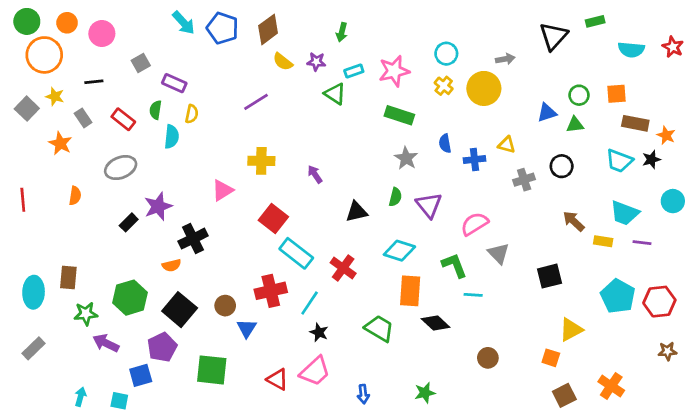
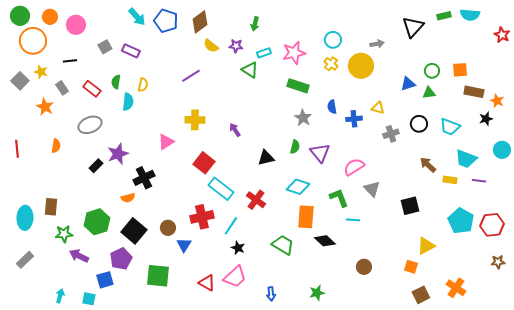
cyan semicircle: (631, 50) -> (470, 15), moved
purple rectangle: (174, 83) -> (131, 51), moved
cyan trapezoid: (619, 161) -> (450, 127), moved

